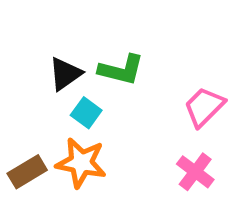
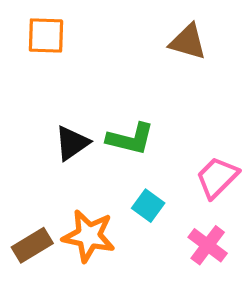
cyan square: (86, 113) -> (148, 206), moved

